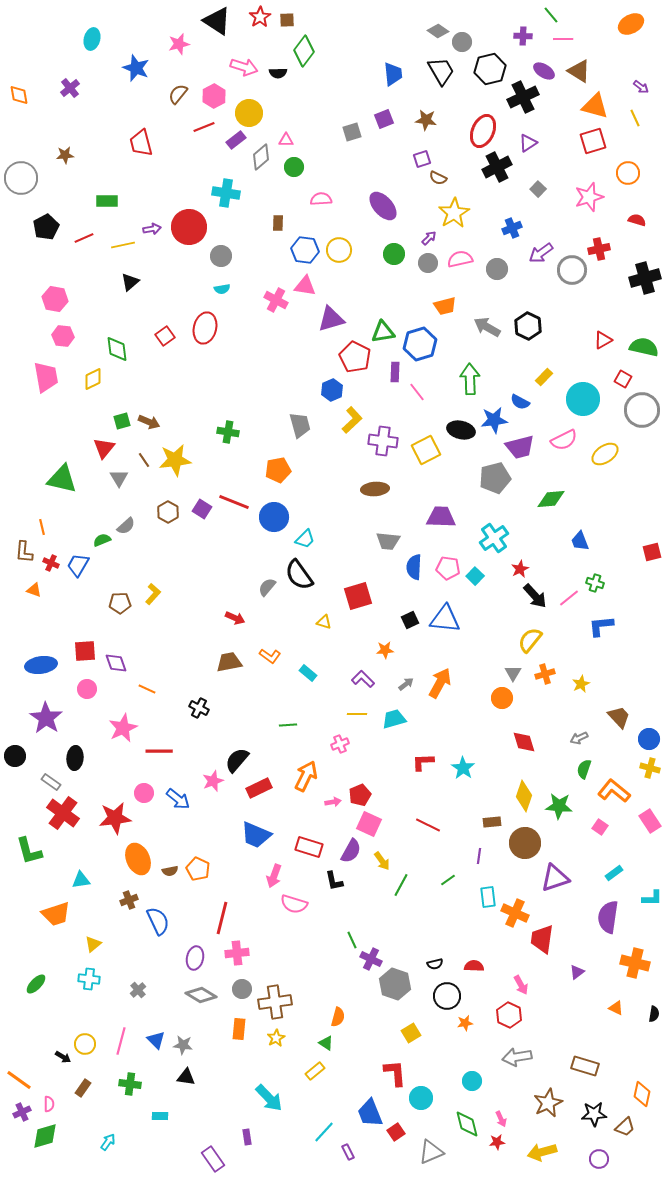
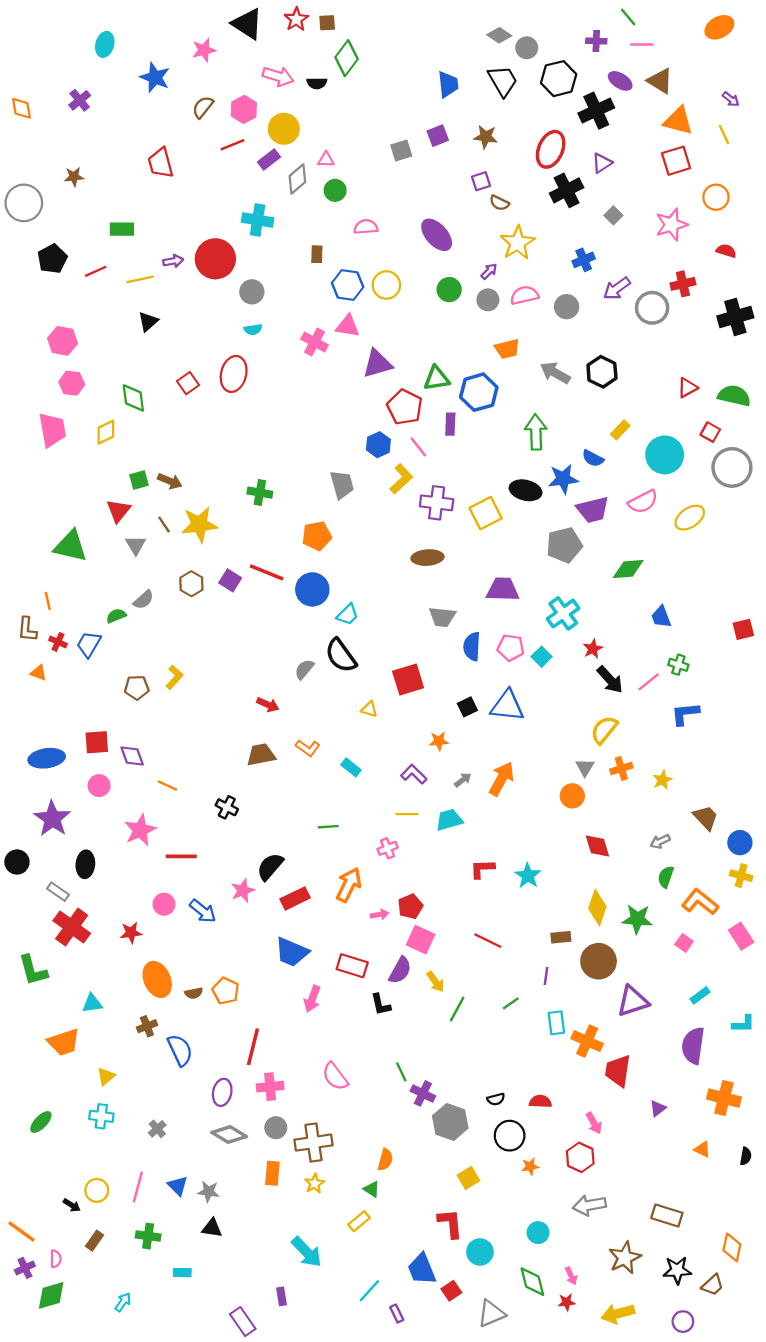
pink line: (417, 392) -> (418, 447), moved
red star: (115, 818) -> (131, 933), size x0.6
pink semicircle: (294, 904) -> (335, 1076), moved, turned 36

